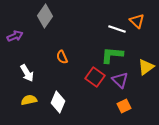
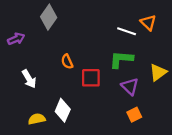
red square: (95, 77) -> (91, 78), moved, turned -36
yellow semicircle: (29, 100) -> (37, 119), moved

